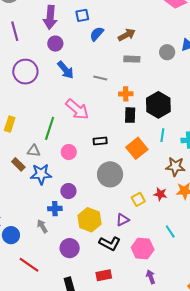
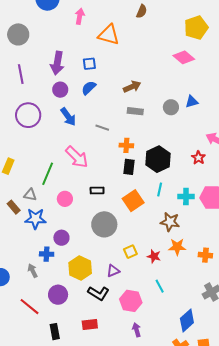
blue semicircle: (97, 34) -> (89, 88), moved
red star: (160, 194) -> (154, 256), moved
red line: (29, 265) -> (29, 307), moved

